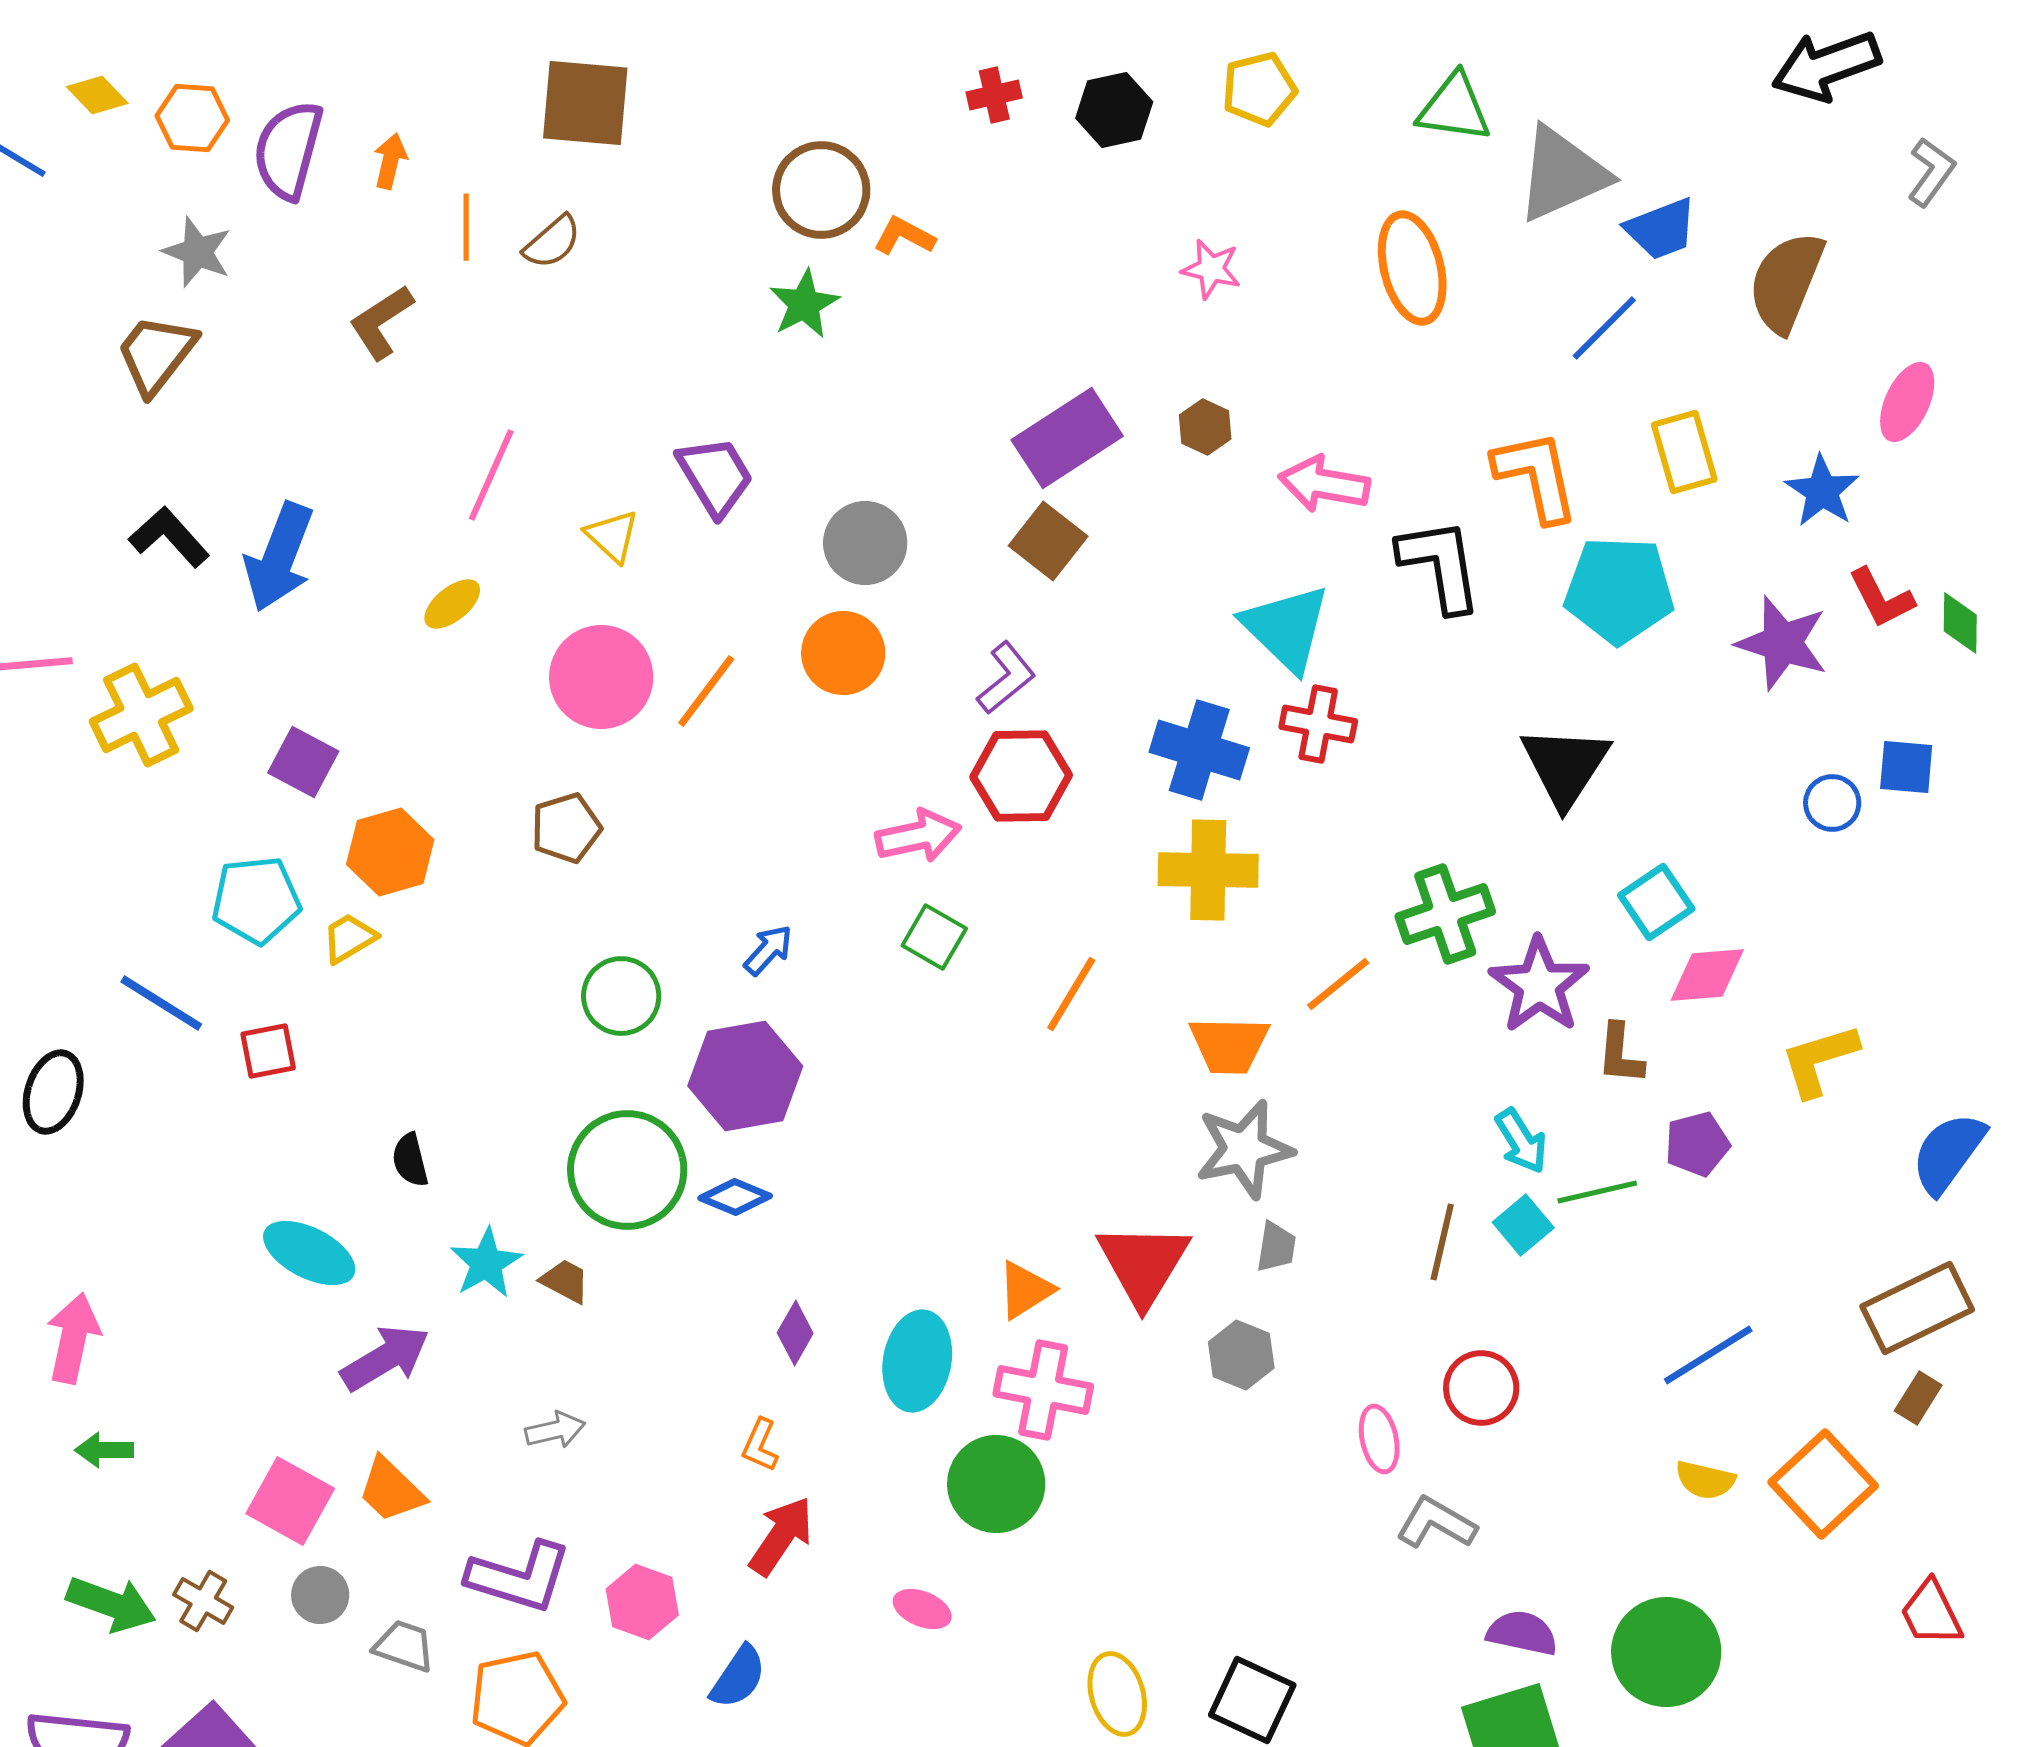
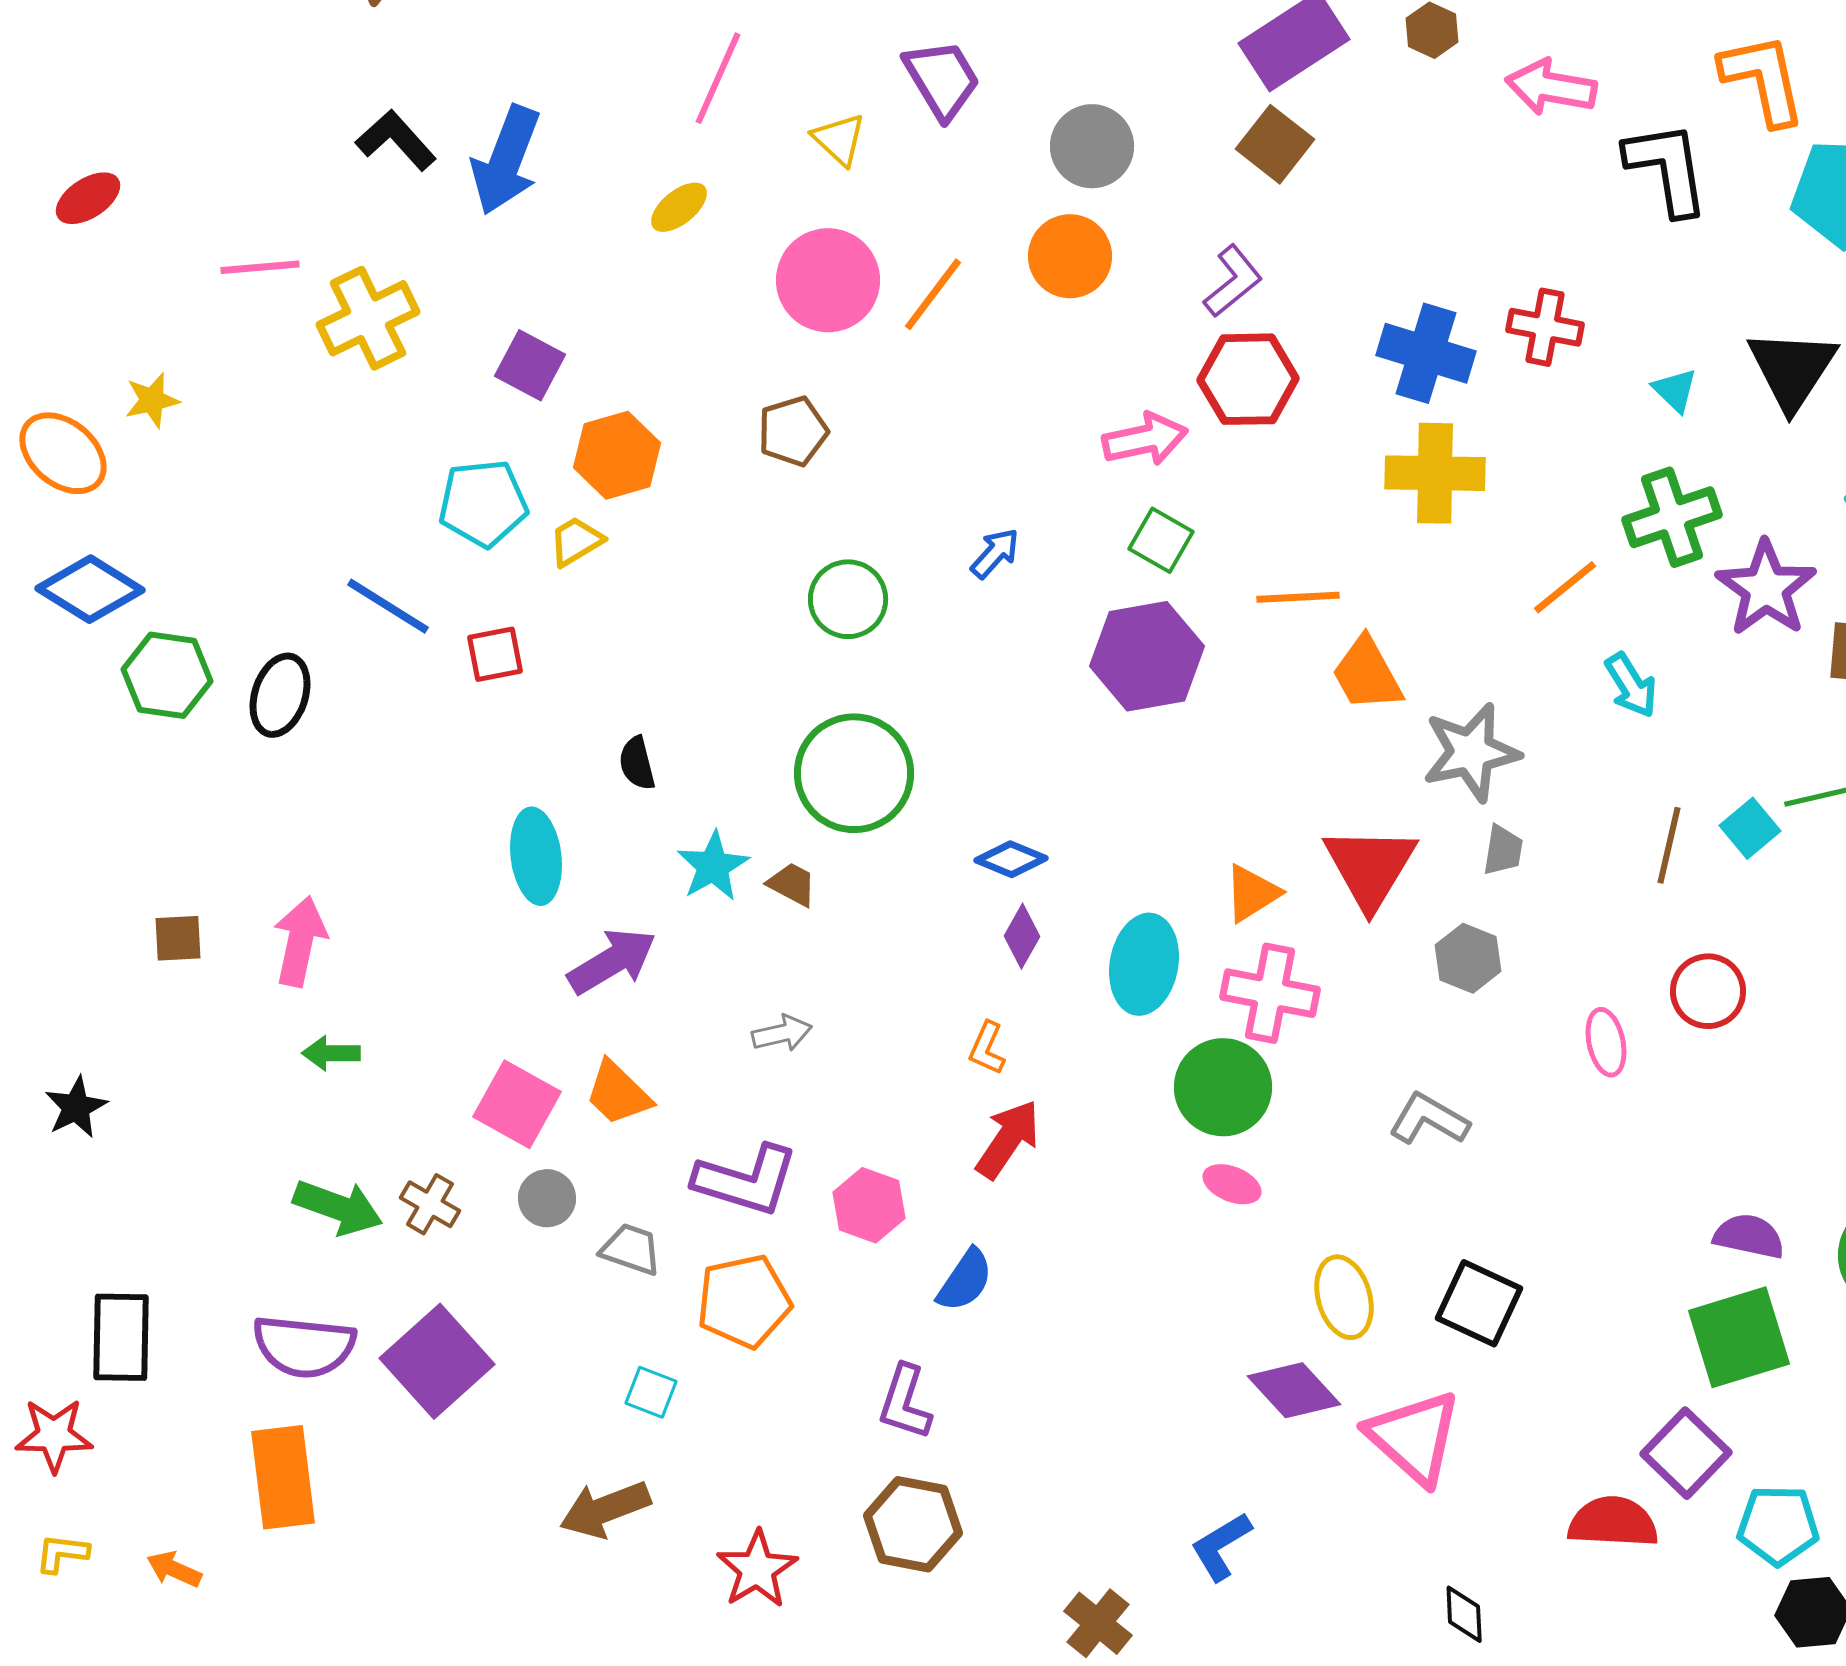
cyan triangle: (1286, 628) -> (1675, 390), moved, size x0.5
orange line: (1071, 994) -> (1298, 597), turned 56
orange trapezoid: (1229, 1045) -> (1367, 674), moved, turned 60
purple hexagon: (745, 1076) -> (1147, 656), moved
cyan arrow: (1521, 1141) -> (1631, 685), moved
blue diamond: (735, 1197) -> (1011, 859), moved
cyan ellipse: (309, 1253) -> (536, 856), turned 56
gray L-shape: (1436, 1523) -> (1429, 1119), moved
pink ellipse: (922, 1609) -> (1232, 1184), moved

